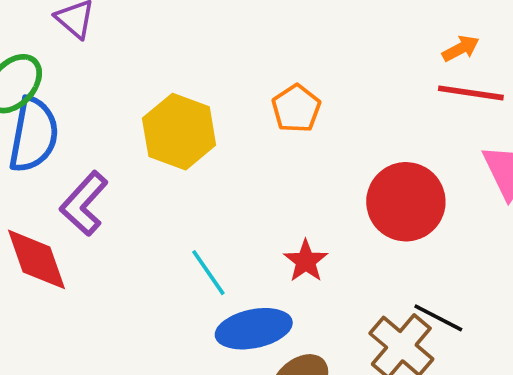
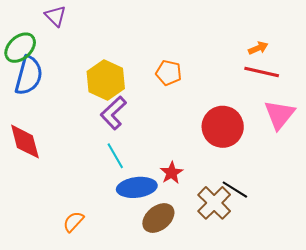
orange pentagon: (296, 108) -> (169, 73), turned -30
purple L-shape: (84, 204) -> (113, 113), moved
red star: (306, 261) -> (172, 173), moved

